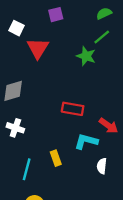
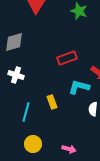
red rectangle: (73, 109) -> (67, 58), turned -30

